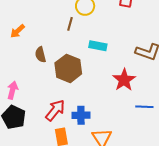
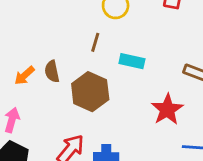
brown line: (70, 24) -> (95, 42), moved
orange arrow: (18, 31) -> (24, 76), moved

